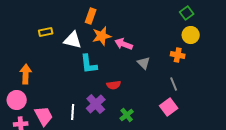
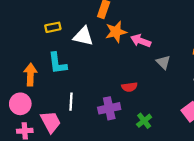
cyan L-shape: (89, 64) -> (57, 63), moved
purple cross: (96, 104) -> (109, 108), turned 30
white line: (73, 112) -> (71, 102), moved

